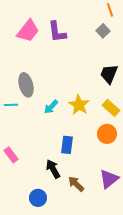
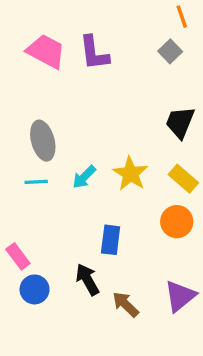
pink trapezoid: (28, 31) -> (46, 51), turned -100
cyan line: (11, 105) -> (36, 182), moved
blue circle: (38, 198) -> (35, 289), moved

